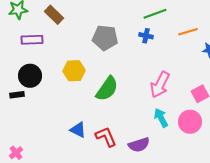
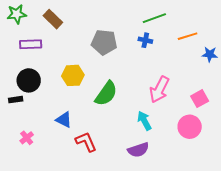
cyan arrow: (161, 118) -> (144, 121), moved
blue triangle: (78, 130) -> (64, 120), moved
red L-shape: (106, 137) -> (86, 142), moved
pink cross: (16, 153) -> (27, 138), moved

